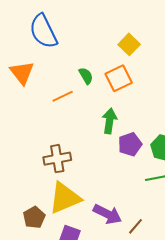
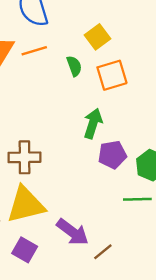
yellow square: (129, 44) -> (97, 37), moved
orange line: (63, 96) -> (34, 51), moved

